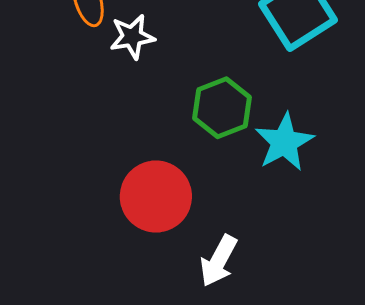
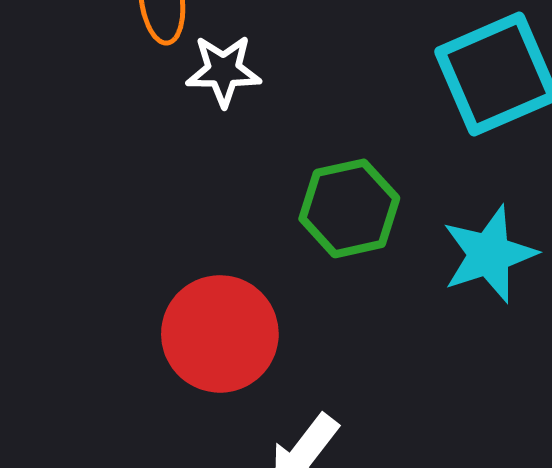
cyan star: (284, 142) -> (489, 254), moved

